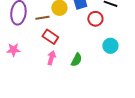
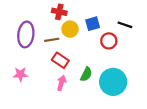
cyan circle: (110, 46) -> (113, 82), moved, size x1.6
green semicircle: (76, 60) -> (86, 74), moved

